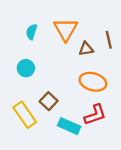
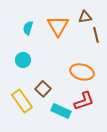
brown triangle: (86, 49) -> (85, 17), moved

